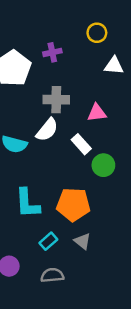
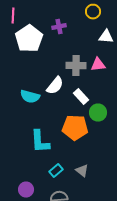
gray cross: (56, 100) -> (76, 66), moved
pink triangle: (97, 113) -> (98, 65), moved
orange pentagon: (73, 204) -> (75, 128), moved

